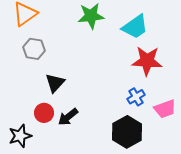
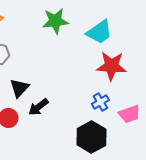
black arrow: (68, 117) -> (38, 107), moved

